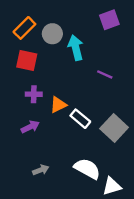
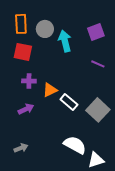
purple square: (109, 20) -> (96, 32), moved
orange rectangle: (24, 28) -> (21, 24), turned -48
purple line: (105, 74) -> (98, 64), moved
gray arrow: (41, 170) -> (21, 148), moved

